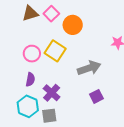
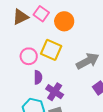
purple semicircle: (30, 79) -> (38, 77), moved

